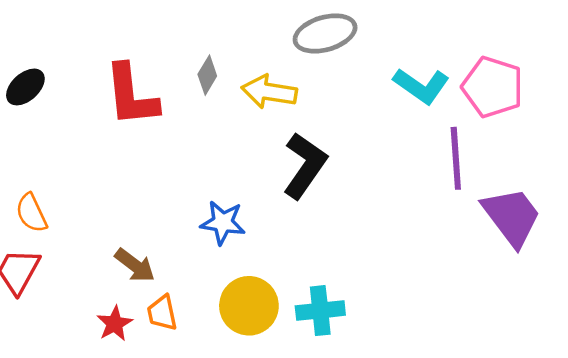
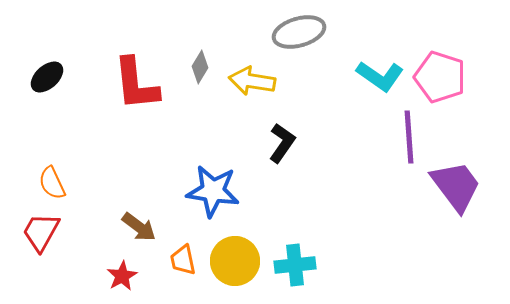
black L-shape: (305, 165) -> (282, 143), size x0.7
blue star: (223, 223) -> (213, 191), size x1.4
orange trapezoid: (162, 313) -> (183, 260), moved

